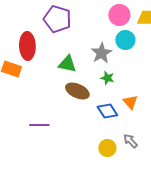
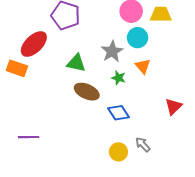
red ellipse: (27, 46) -> (34, 44), turned 48
orange triangle: (130, 102) -> (143, 66), moved
purple line: (39, 125) -> (29, 137), moved

